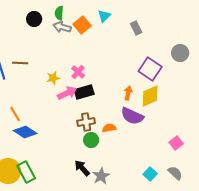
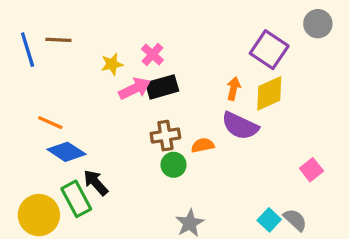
orange line: (15, 114) -> (50, 123), turned -35
black arrow: (82, 168) -> (96, 183), moved
green rectangle: (26, 172) -> (76, 199), moved
gray semicircle: (175, 173) -> (295, 220), moved

